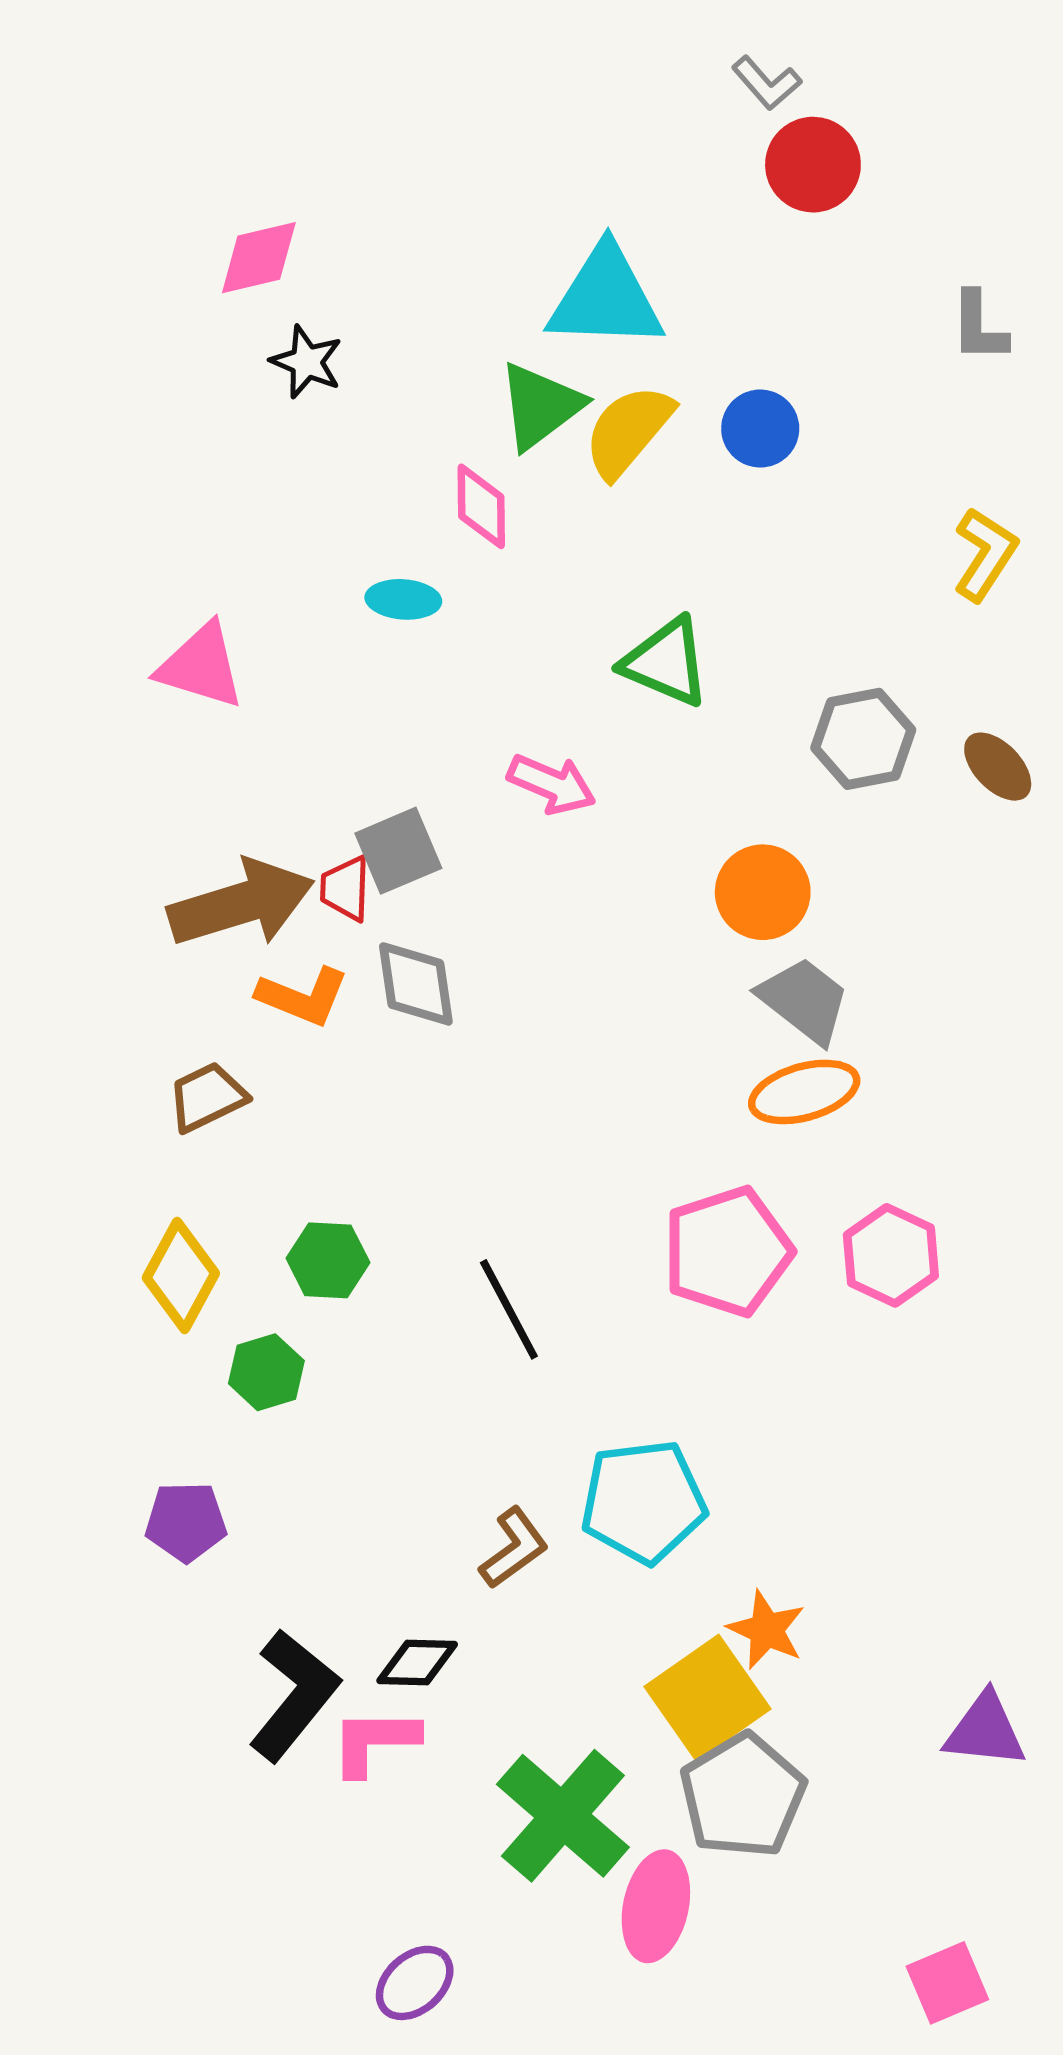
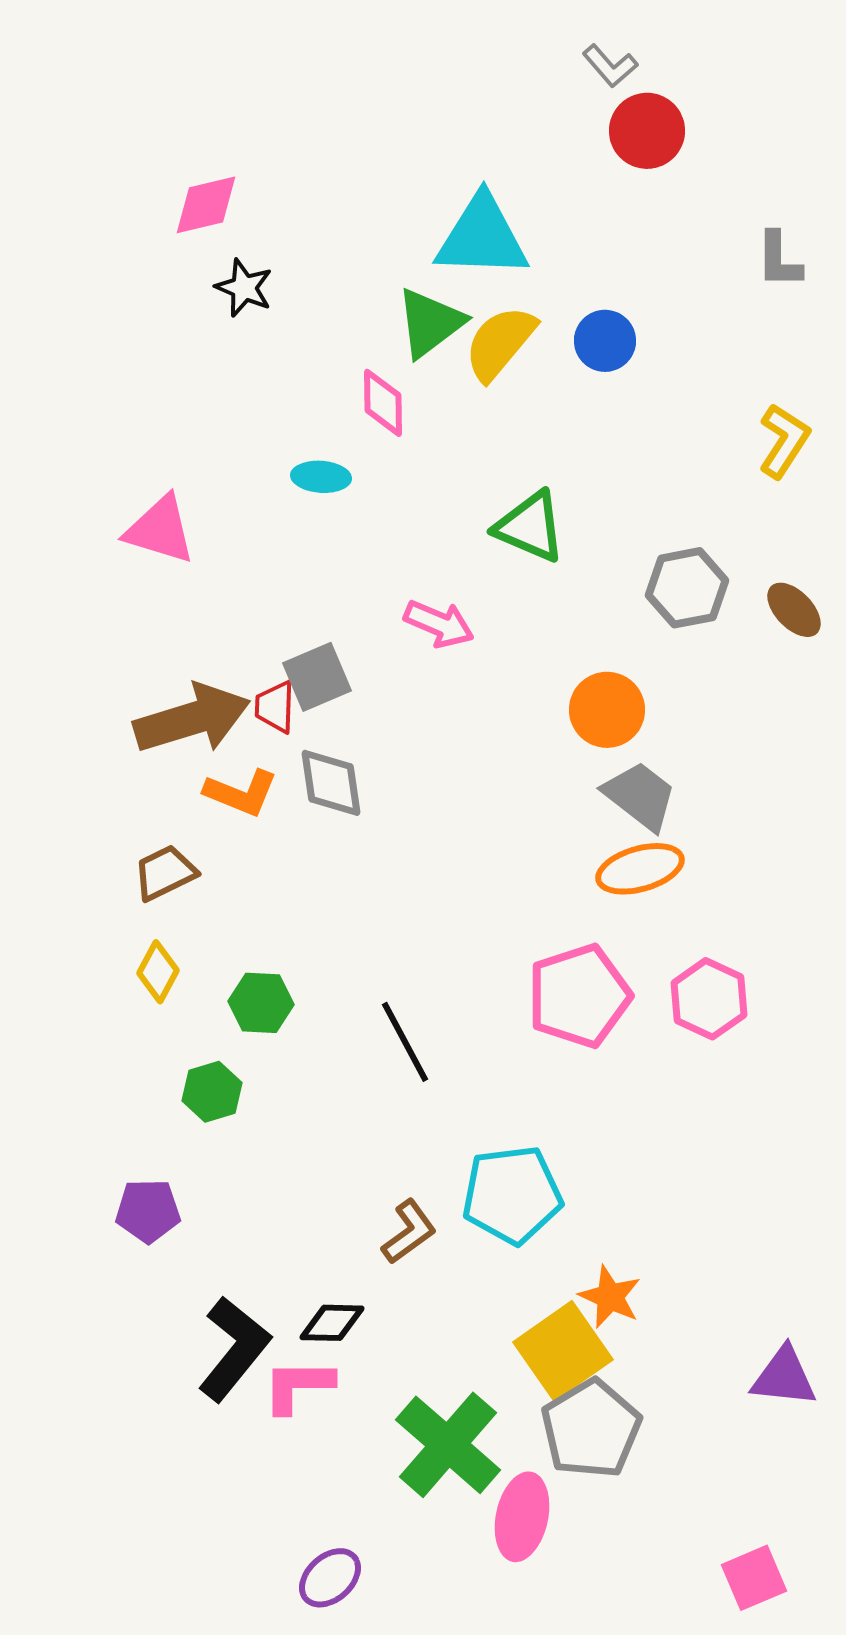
yellow diamond: (181, 1275) -> (158, 972), moved, size x0.7

